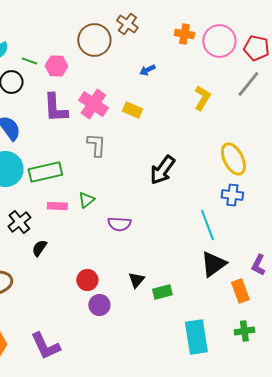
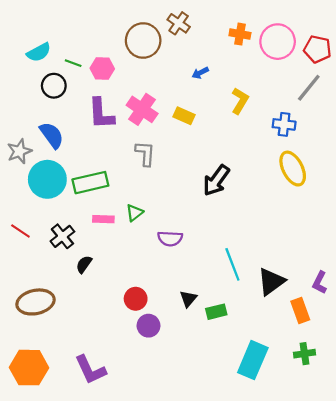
yellow L-shape: (202, 98) -> (240, 101), moved
blue cross: (232, 195) -> (284, 124), moved
cyan line: (207, 225) -> (232, 264), moved
cyan rectangle: (196, 337) -> (253, 360), turned 32

